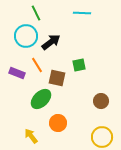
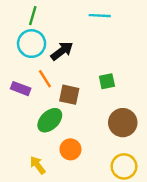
green line: (36, 13) -> (33, 16), moved, turned 42
green square: (79, 65) -> (107, 81), moved
brown circle: (101, 101) -> (123, 123), size x1.5

